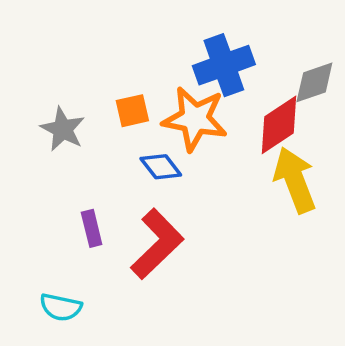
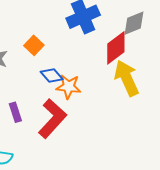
orange square: (132, 111) -> (34, 45), turned -30
orange star: (195, 119) -> (69, 87), moved, size x0.7

